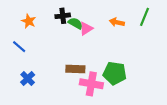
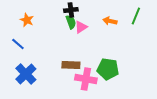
black cross: (63, 16) -> (71, 10), moved
green semicircle: (75, 23) -> (71, 22), turned 40
blue cross: (28, 79) -> (26, 74), size x1.5

